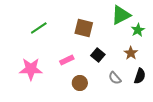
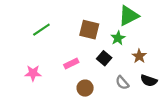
green star: (138, 30) -> (118, 38), moved
pink star: (31, 69) -> (33, 73), size x0.7
black semicircle: (140, 76) -> (149, 81), turned 91

